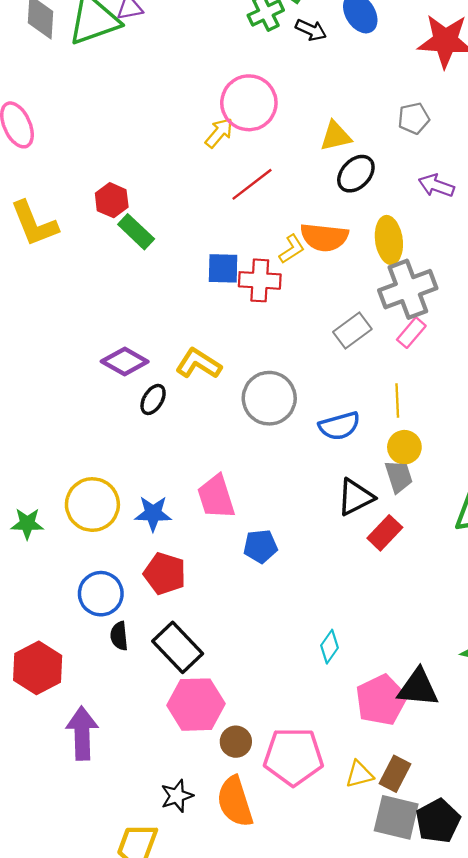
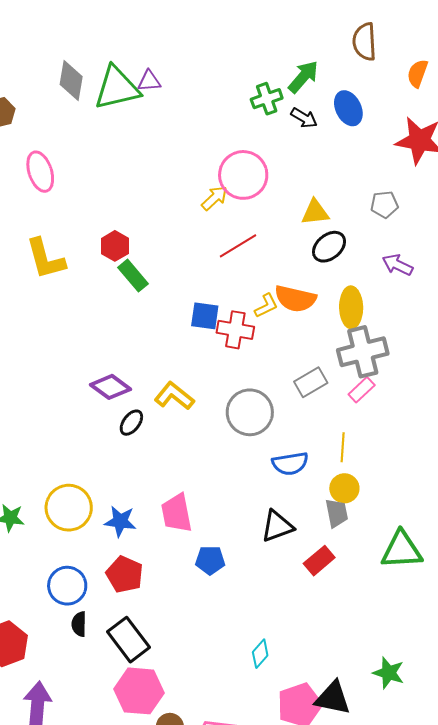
gray circle: (269, 398) -> (250, 412), moved
black triangle: (355, 497) -> (277, 526), moved

